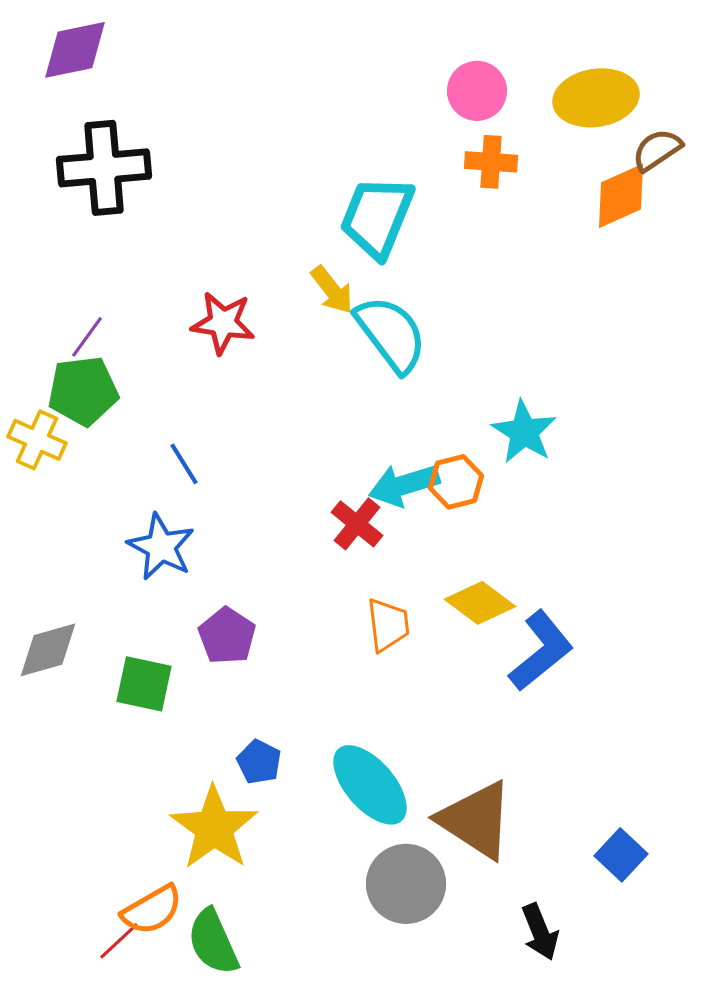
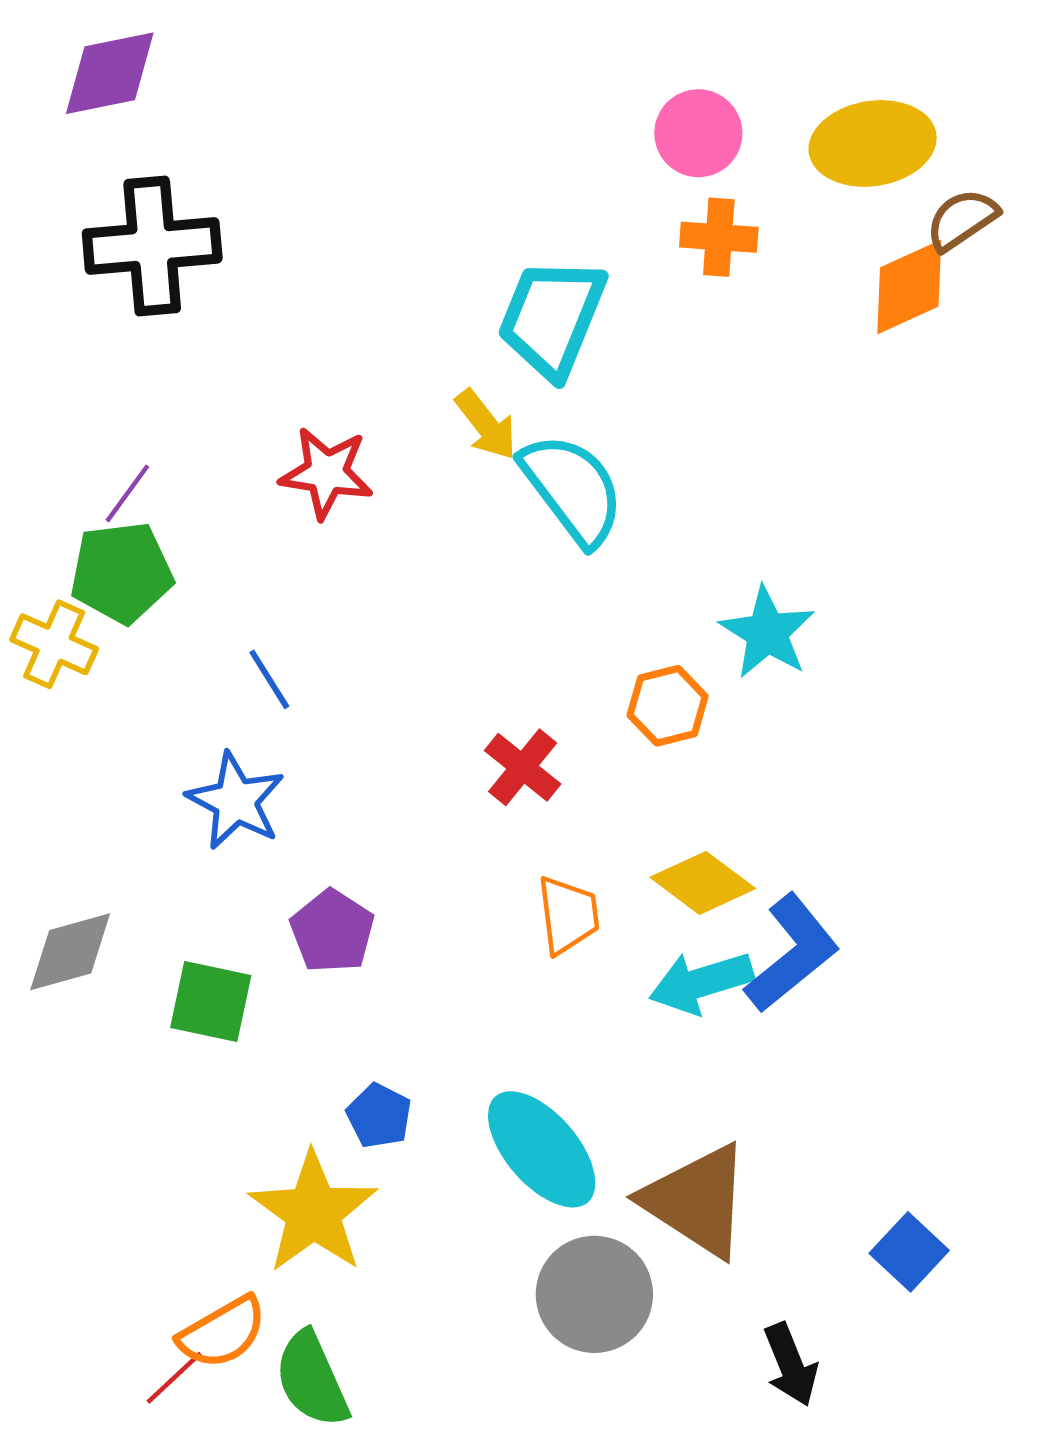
cyan arrow: (404, 485) -> (701, 982), moved

